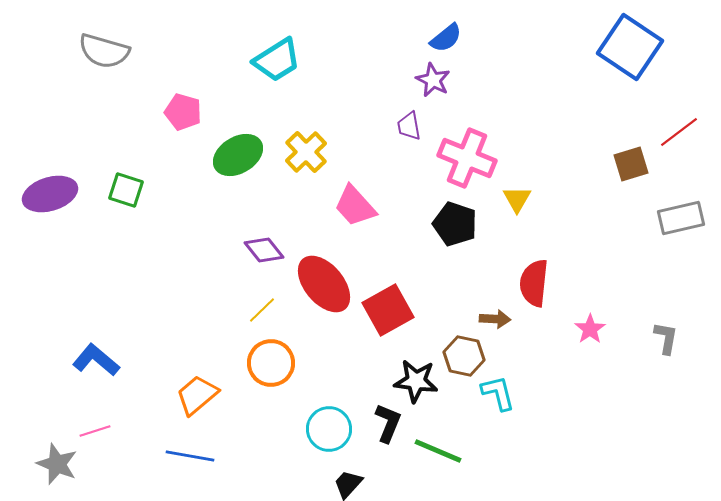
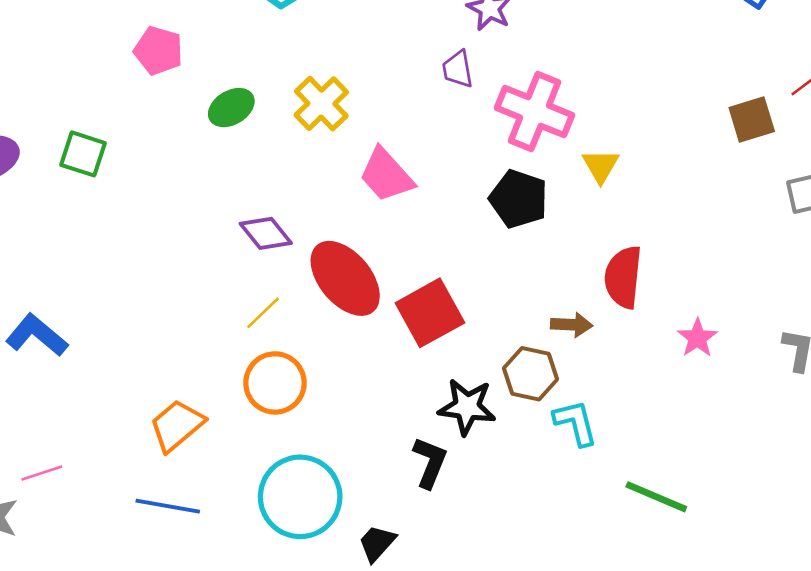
green ellipse: (238, 155) -> (231, 108), size x0.7
blue L-shape: (96, 360) -> (37, 335), moved
cyan circle: (329, 429) -> (300, 497), moved, size x1.4
green line: (438, 451) -> (656, 497), moved

